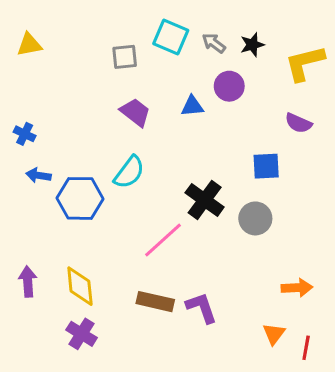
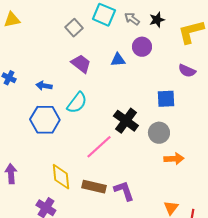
gray square: (125, 57) -> (74, 28), turned -36
blue arrow: (38, 175) -> (44, 86), moved
yellow diamond: (80, 286) -> (61, 177), moved
orange arrow: (297, 288) -> (174, 159), moved

